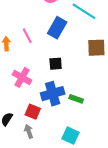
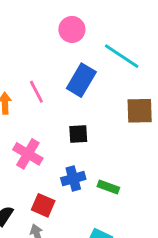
blue cross: (53, 94) -> (73, 179), size x0.7

